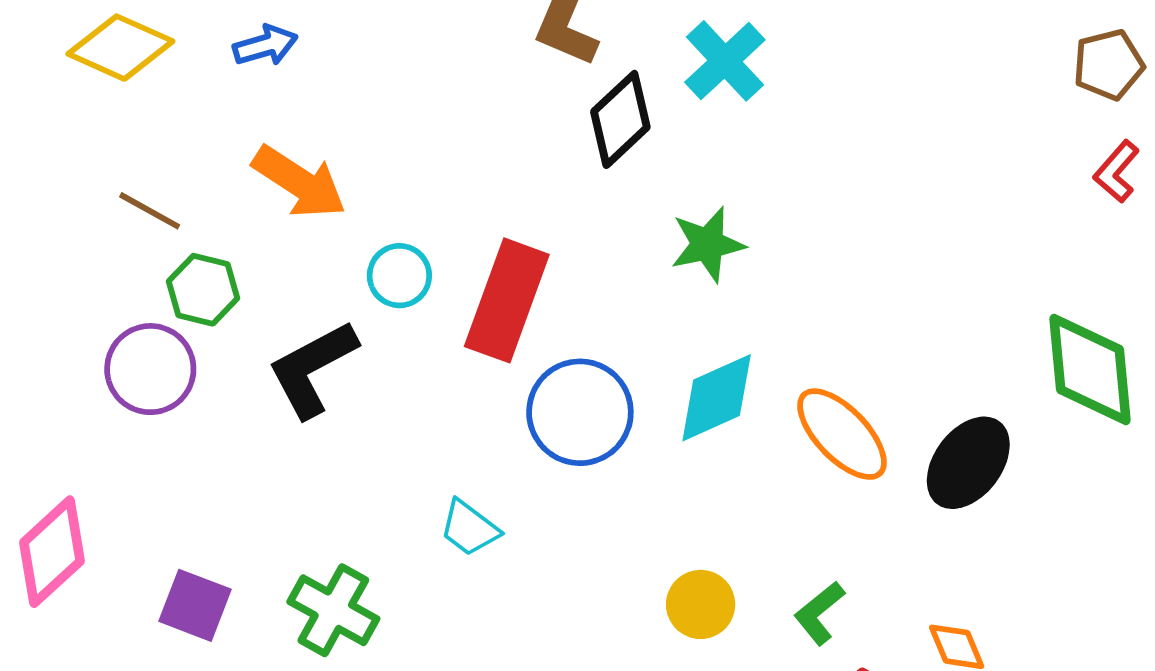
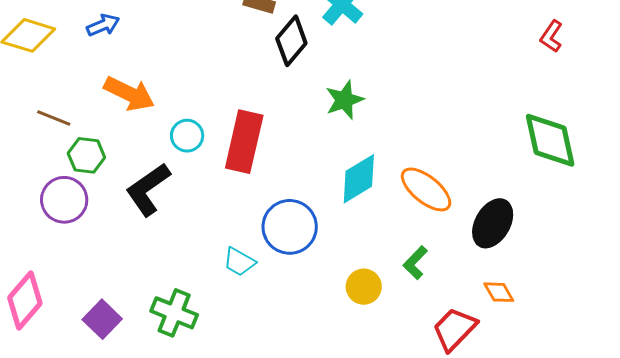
blue circle: (580, 412) -> (290, 227), moved
black ellipse: (968, 463) -> (493, 223), moved
purple square: (195, 605) -> (102, 319), turned 30
green L-shape: (819, 613) -> (415, 263), moved

